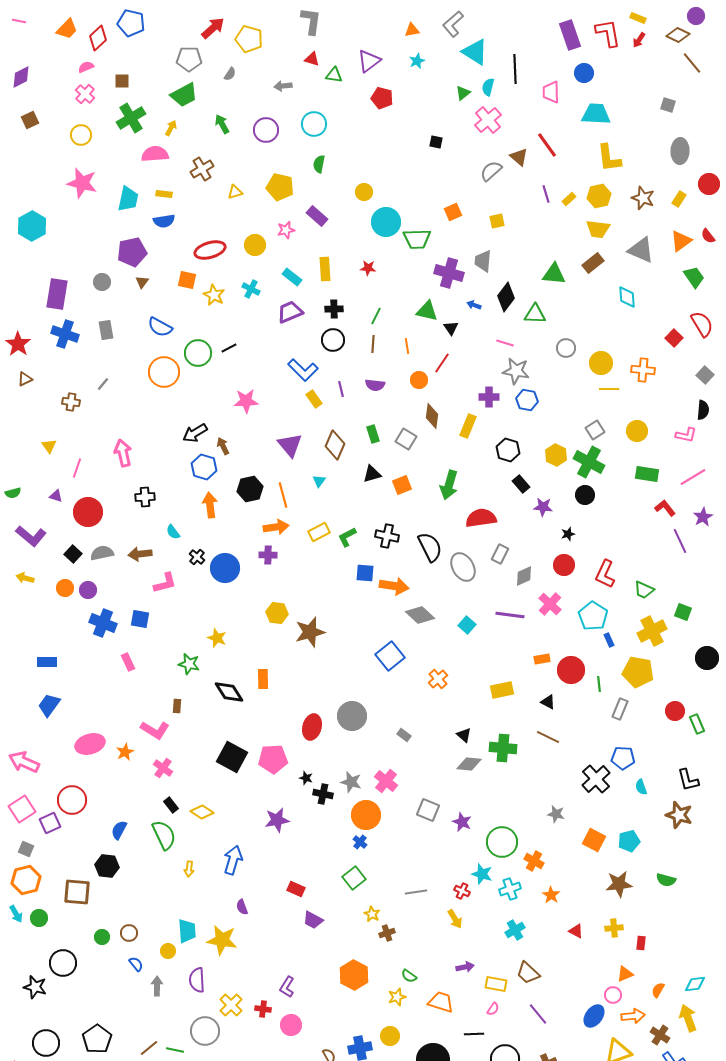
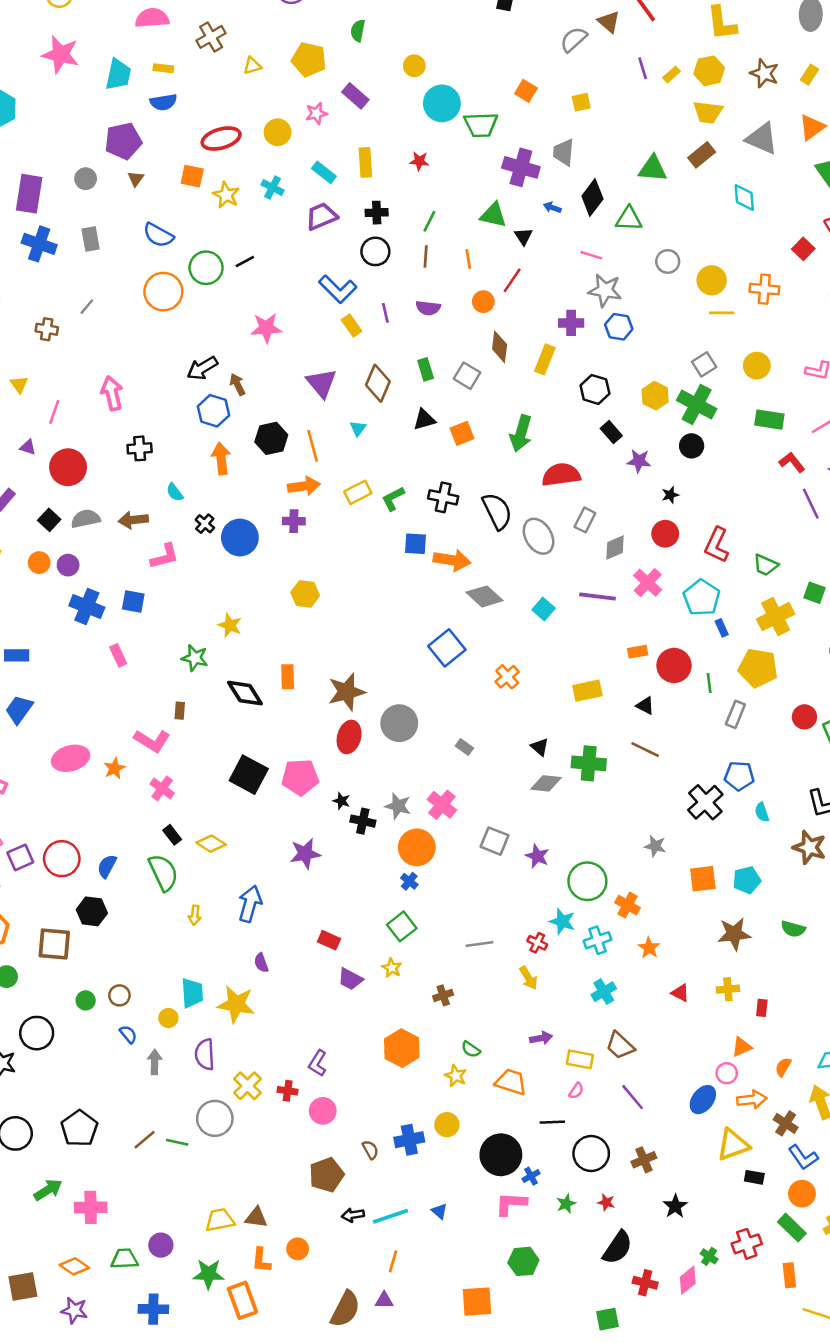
orange square: (453, 212) -> (526, 91), turned -36
brown star: (310, 632) -> (347, 692), moved
red circle: (72, 800) -> (62, 859), moved
orange square: (594, 840) -> (703, 879), turned -35
yellow star: (372, 914) -> (392, 968), moved
yellow star: (397, 997) -> (456, 1076), turned -30

